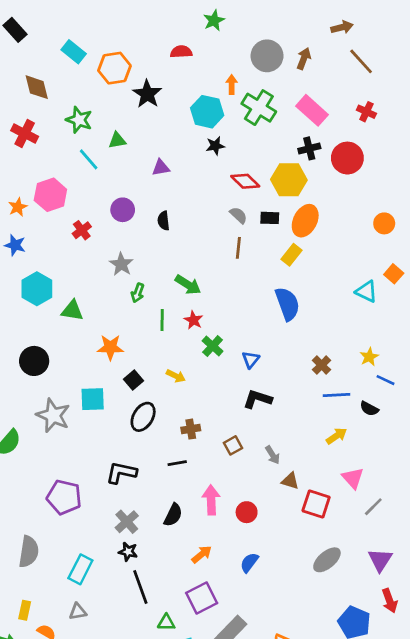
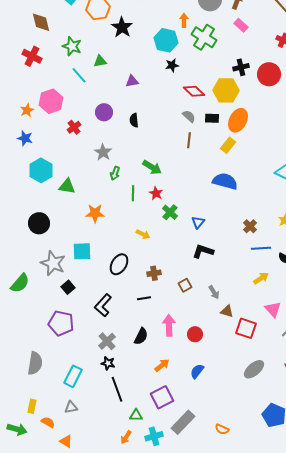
pink rectangle: (312, 110) -> (241, 25), moved, size x0.6
blue semicircle: (287, 304) -> (225, 181), turned -55
black square: (134, 380) -> (68, 287), moved
black L-shape: (121, 473) -> (103, 305), turned -60

